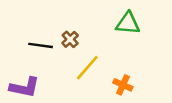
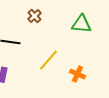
brown cross: (70, 39) -> (34, 16), moved

